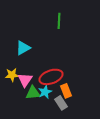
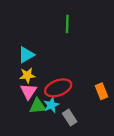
yellow star: (12, 75) -> (27, 75), moved
orange rectangle: (66, 91) -> (102, 91), moved

